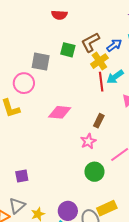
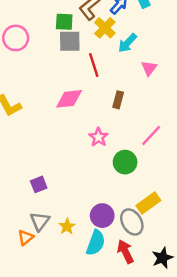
gray square: (41, 62) -> (70, 41), moved
red line: (101, 82) -> (94, 65), moved
pink circle: (24, 83) -> (16, 38), moved
pink star: (88, 141) -> (98, 137), moved

